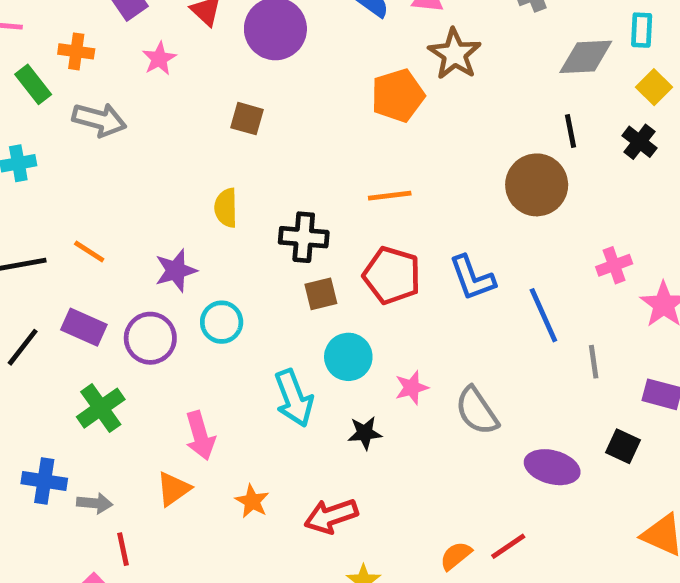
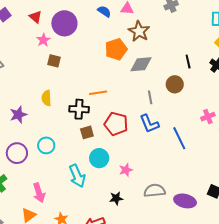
gray diamond: (586, 57) -> (141, 64), moved
pink star: (159, 59) -> (43, 40), moved
brown circle: (537, 185) -> (175, 84), size x0.7
orange line: (390, 196) -> (98, 93), moved
purple star: (176, 270) -> (18, 115), moved
gray line: (594, 362) -> (150, 97), moved
gray semicircle: (477, 411) -> (155, 191), moved, turned 120
black star: (365, 433) -> (116, 198), moved

